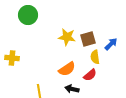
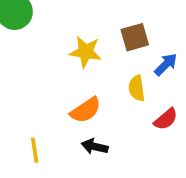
brown square: (88, 39) -> (135, 37), moved
red semicircle: (90, 75) -> (166, 119), moved

